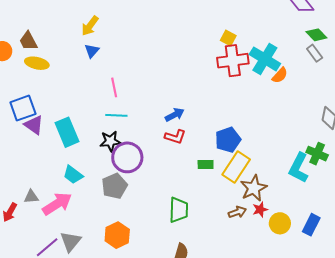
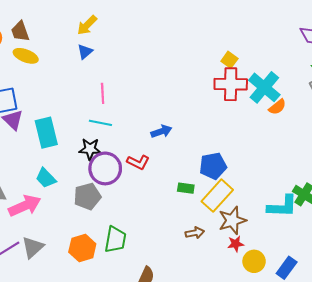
red L-shape: (175, 137) -> (138, 162), moved
cyan L-shape: (299, 168) -> (282, 206), turned -124
green trapezoid: (179, 210) -> (115, 240), moved
brown arrow: (237, 212) -> (195, 233), moved

